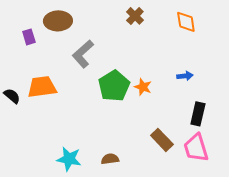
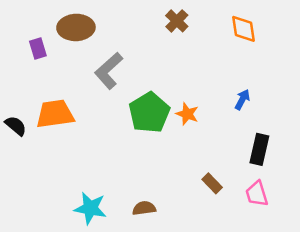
blue arrow: (185, 76) -> (242, 100), turned -56
brown rectangle: (162, 140) -> (212, 183), size x0.7
pink trapezoid: (196, 148) -> (257, 194), size x0.7

